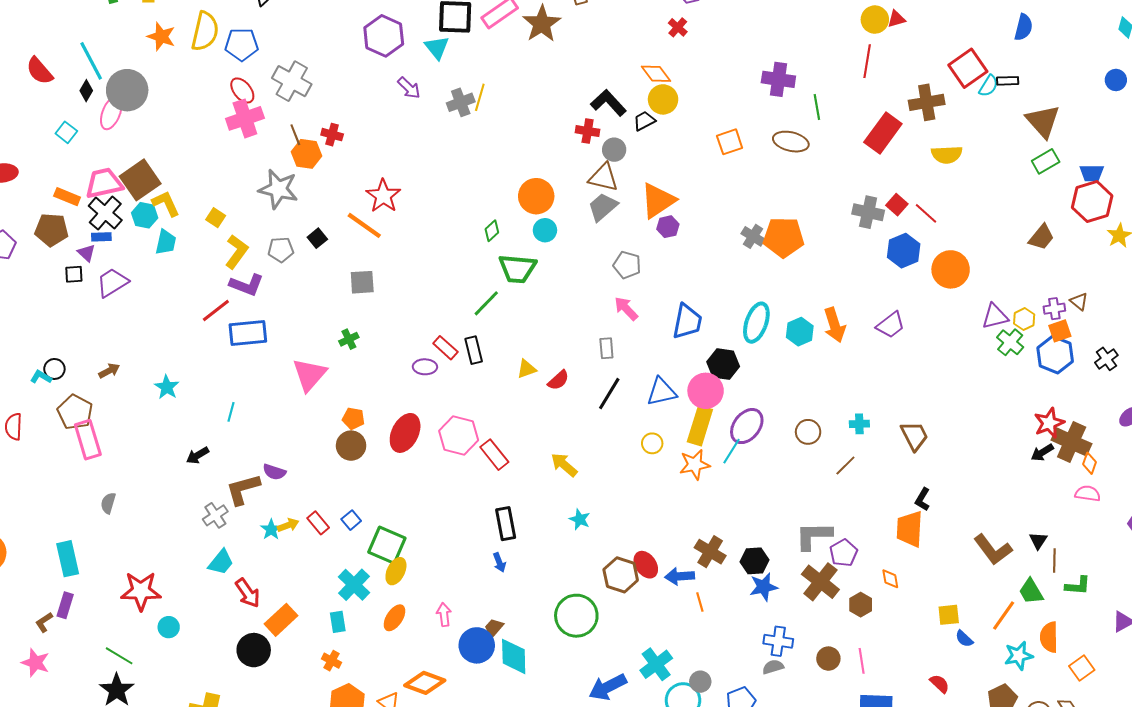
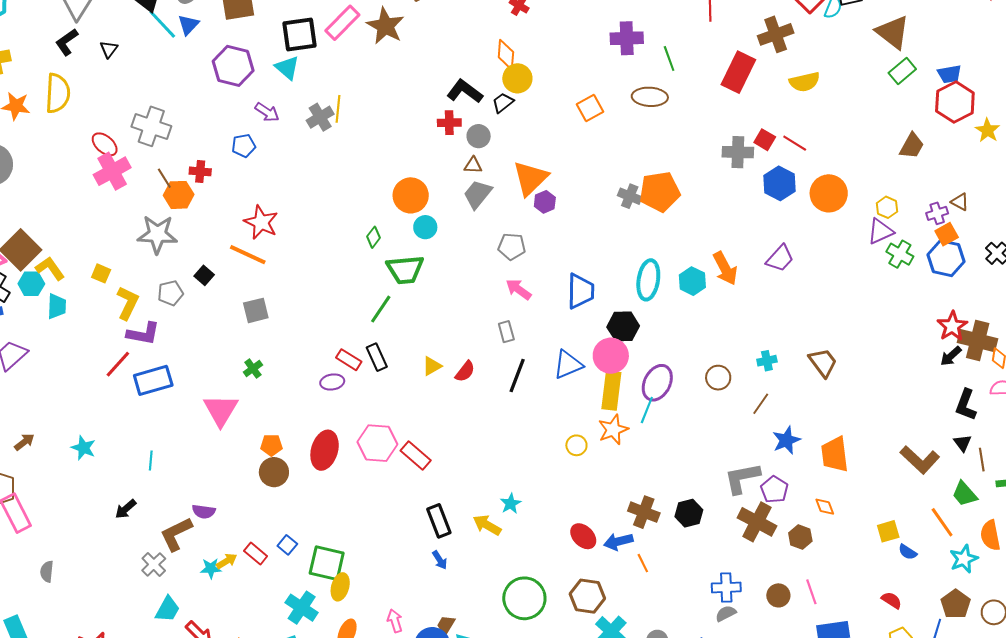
blue pentagon: (242, 44) -> (244, 146), moved, size x0.7
orange diamond: (656, 74) -> (506, 55), turned 52
brown triangle: (603, 177) -> (473, 165), size x0.6
yellow hexagon: (1024, 319) -> (887, 207), moved
yellow circle: (652, 443) -> (576, 445), moved
yellow arrow: (564, 465) -> (487, 525), moved
black L-shape: (923, 499) -> (966, 405), moved, size x1.4
cyan star: (580, 519) -> (511, 504), turned 30
cyan star: (271, 530) -> (211, 568), turned -30
brown hexagon: (621, 575) -> (587, 596), moved
blue star: (764, 587) -> (786, 440), moved
orange line: (1004, 616) -> (942, 522), turned -60

